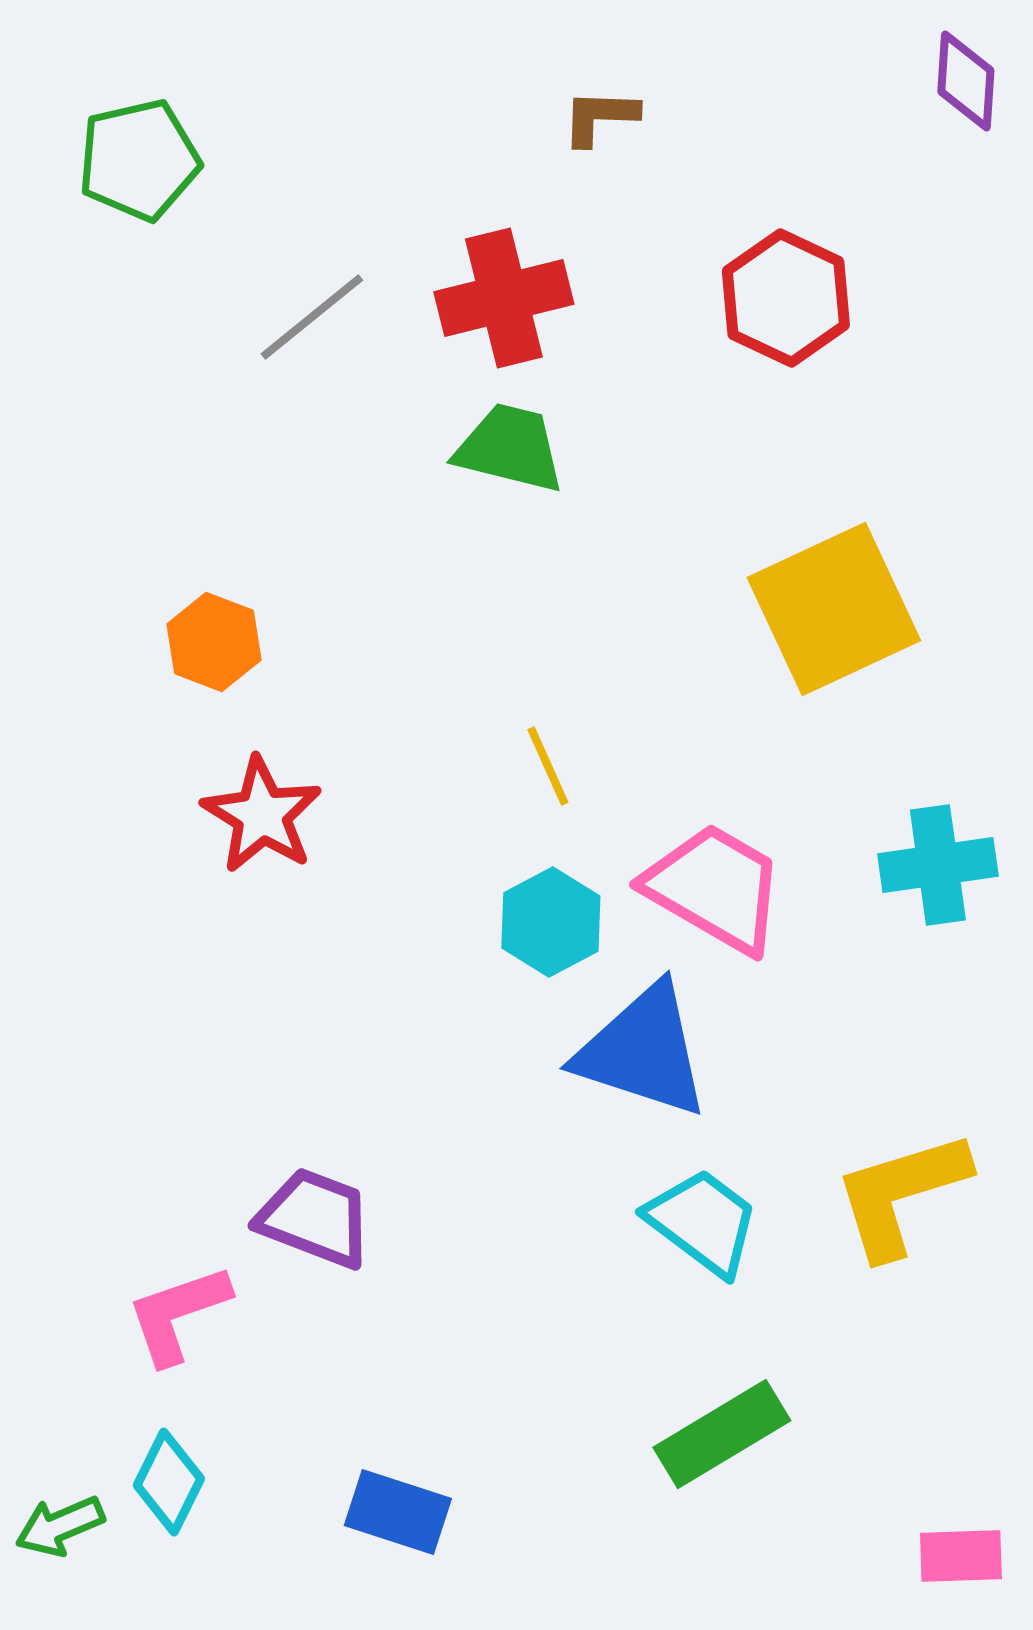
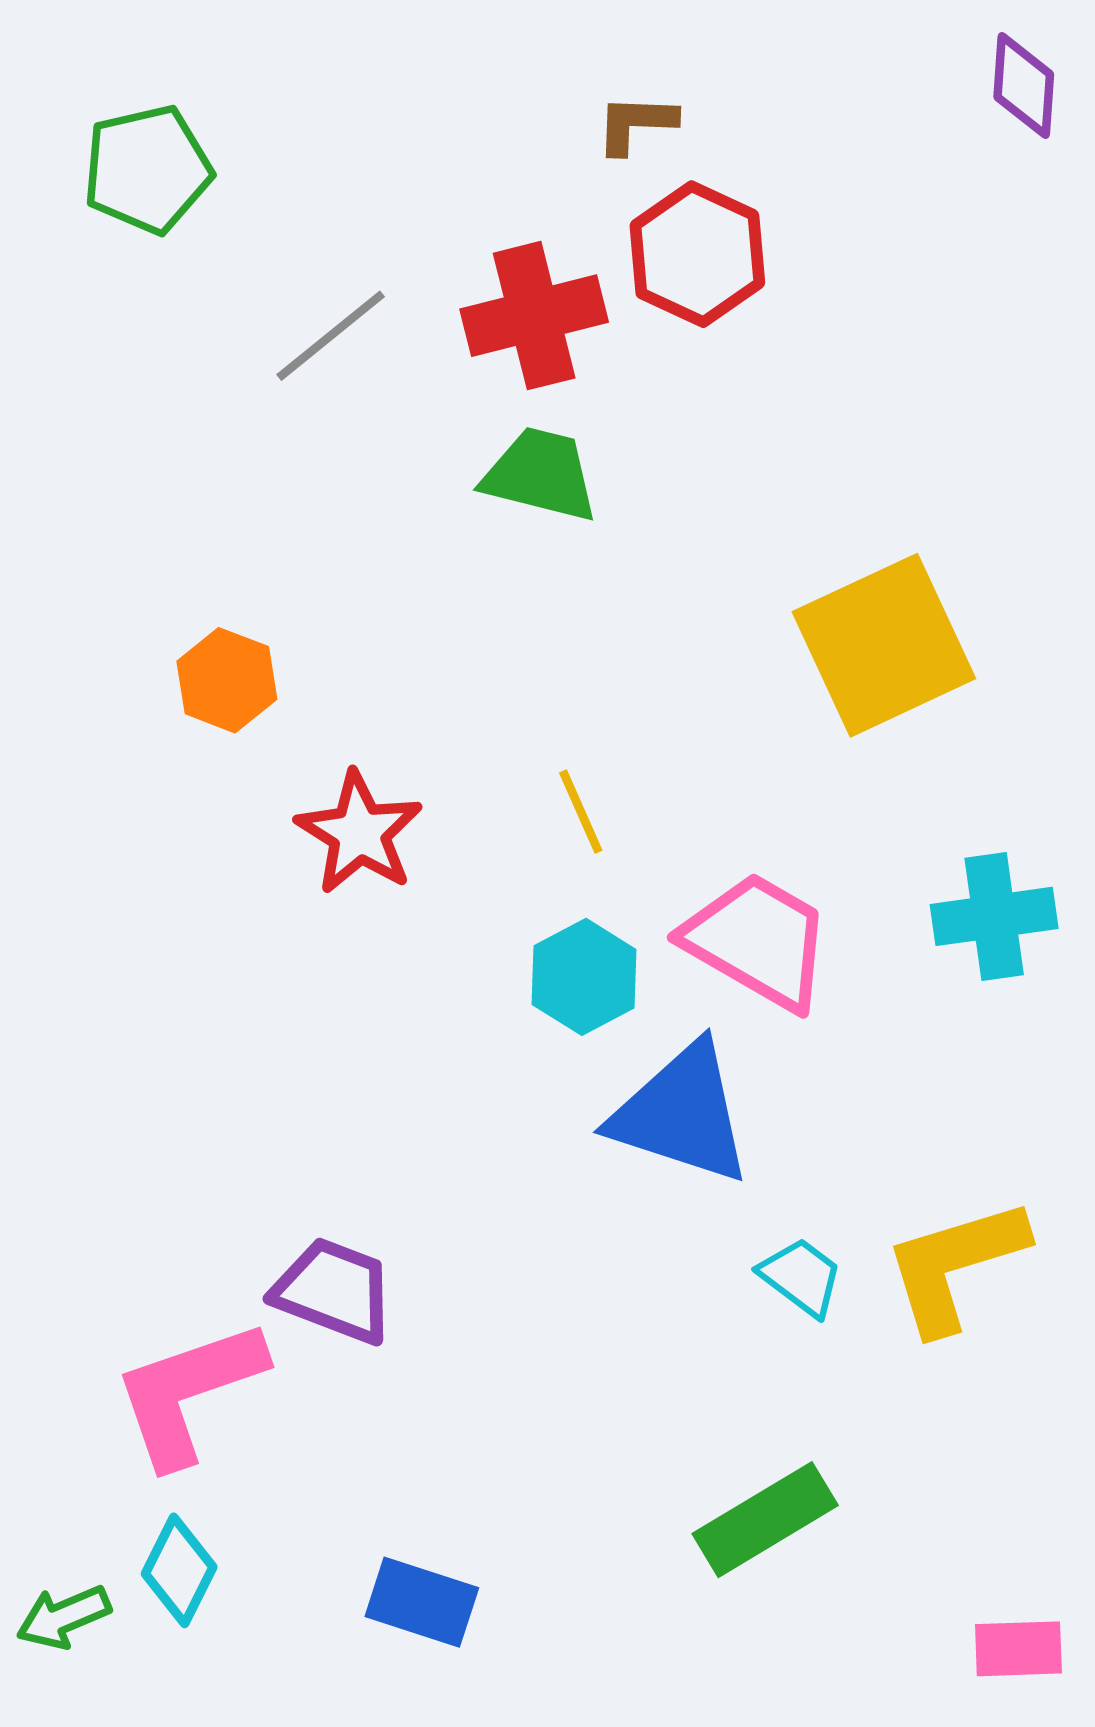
red hexagon: (786, 298) -> (697, 254), moved
red star: (262, 815) -> (359, 833), moved
cyan trapezoid: (703, 1222) -> (801, 1277), moved, size x0.7
pink L-shape: (178, 1314) -> (189, 1392), size x1.4

